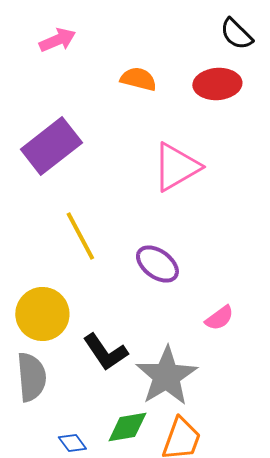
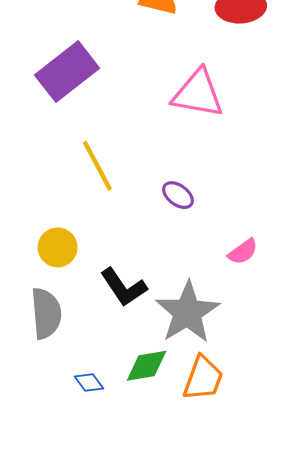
pink triangle: (176, 167) -> (198, 94), turned 40
purple ellipse: (157, 264) -> (178, 195), size x0.7
yellow circle: (42, 314) -> (58, 247), size x0.7

